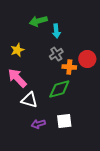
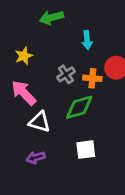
cyan arrow: (56, 31) -> (87, 40), moved
gray cross: (56, 54) -> (66, 74), moved
purple arrow: (38, 124) -> (36, 157), moved

